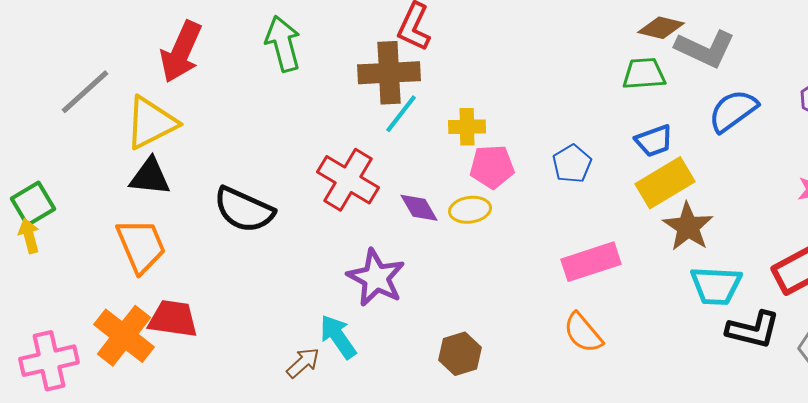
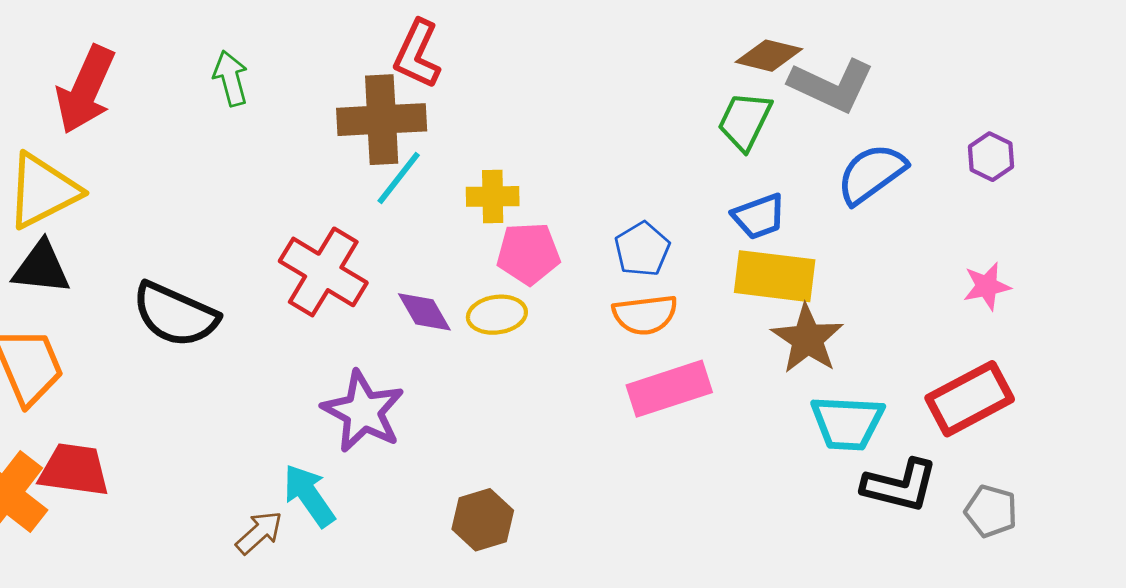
green arrow: (283, 44) -> (231, 78), size x0.7
green trapezoid: (644, 74) -> (745, 121), turned -60
yellow rectangle: (665, 183) -> (775, 276), turned 38
orange semicircle: (583, 333) -> (645, 315), moved, turned -57

